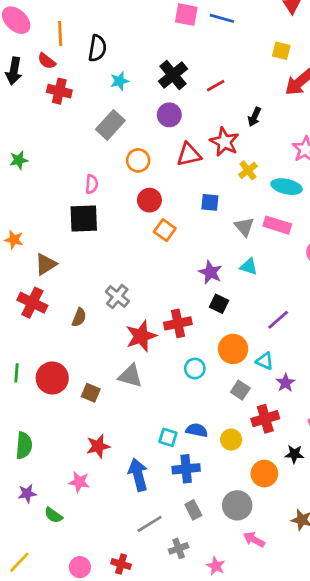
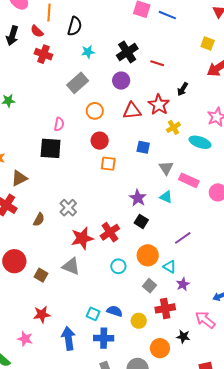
red line: (216, 86) -> (157, 63), turned 40
pink rectangle: (277, 225) -> (189, 180), moved
orange square: (165, 230) -> (108, 164), turned -35
red cross: (178, 323) -> (110, 232), turned -30

